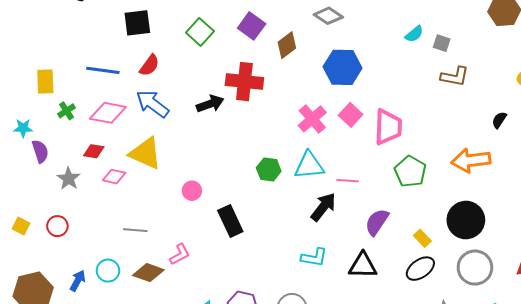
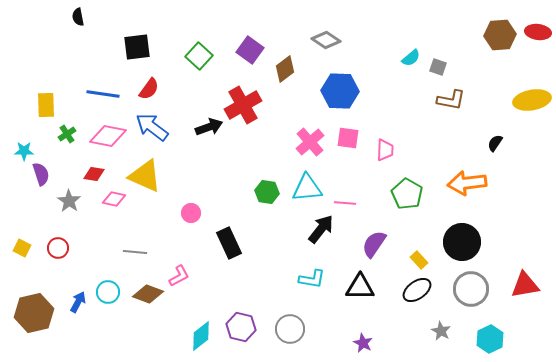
red cross: (244, 82) -> (243, 105), turned -36
pink square: (351, 115) -> (348, 138), turned -35
pink trapezoid: (388, 127) -> (385, 150), size x0.6

